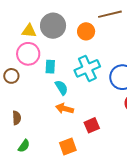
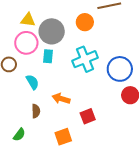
gray circle: (53, 26) -> (52, 31), moved
cyan semicircle: (61, 88) -> (32, 82), moved
brown semicircle: (17, 118) -> (36, 111), moved

